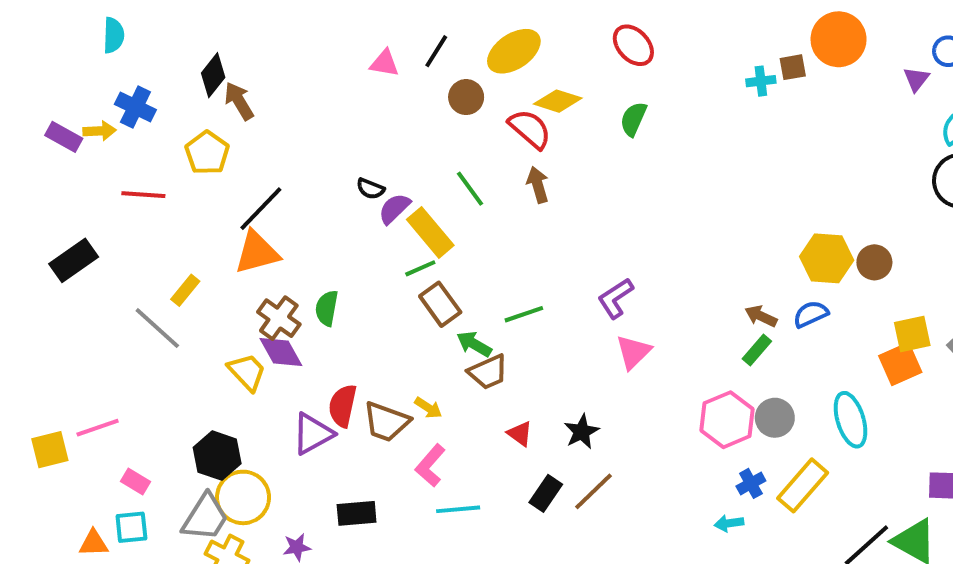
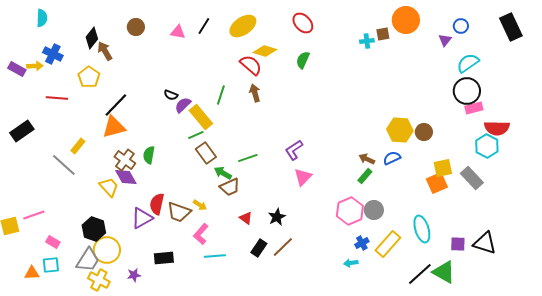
brown circle: (466, 97) -> (136, 27), moved
green line: (470, 189) -> (221, 95), turned 54
cyan ellipse: (851, 420) -> (422, 229), moved

